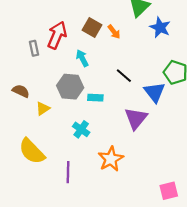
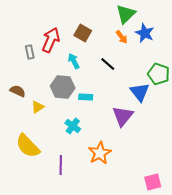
orange arrow: (114, 32) -> (122, 37), moved
black line: (124, 76) -> (108, 64), moved

